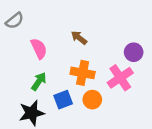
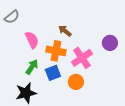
orange cross: (83, 73) -> (56, 51), moved
pink cross: (120, 78) -> (82, 58), moved
blue square: (63, 100) -> (53, 73), moved

